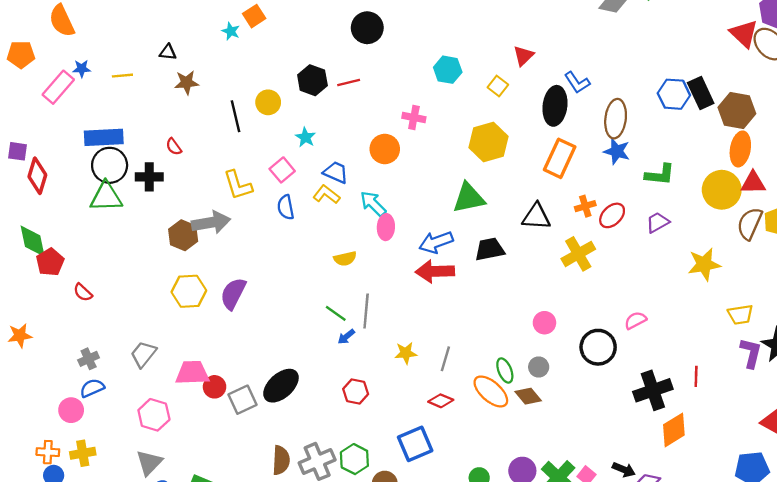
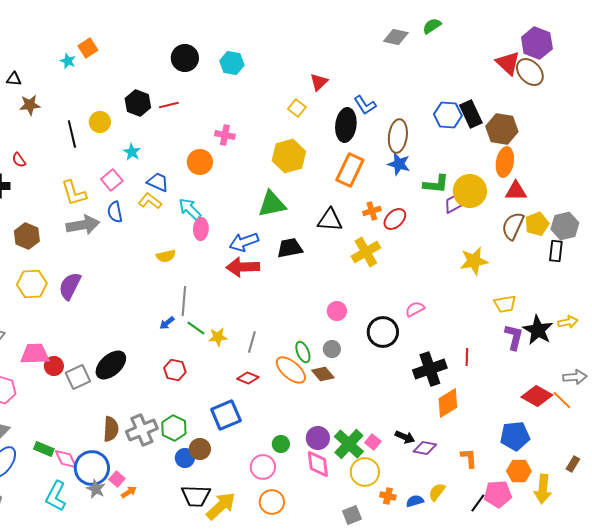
cyan hexagon: (448, 70) -> (232, 63), moved
yellow circle: (722, 190) -> (470, 191), moved
gray arrow: (211, 222) -> (83, 225), moved
purple trapezoid: (658, 222) -> (454, 204), moved
green line: (336, 313) -> (196, 328), moved

